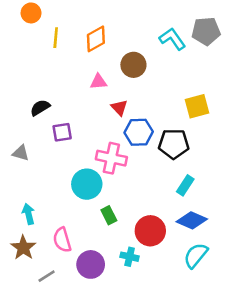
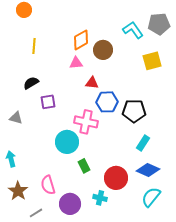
yellow line: (56, 38) -> (34, 46), moved
orange diamond: (96, 39) -> (81, 40), moved
yellow square: (197, 106) -> (152, 61), moved
red triangle: (119, 108) -> (92, 83), turned -40
cyan arrow: (28, 214) -> (11, 159), moved

